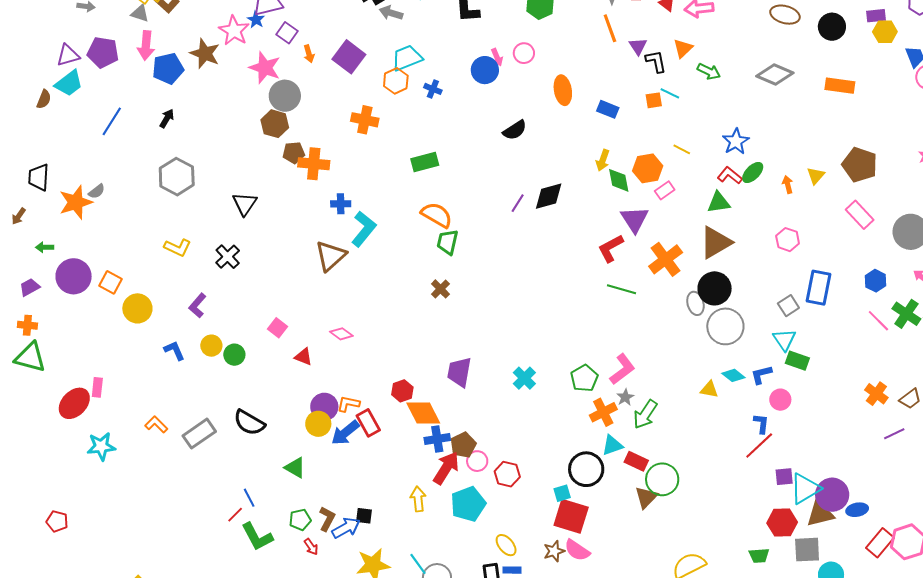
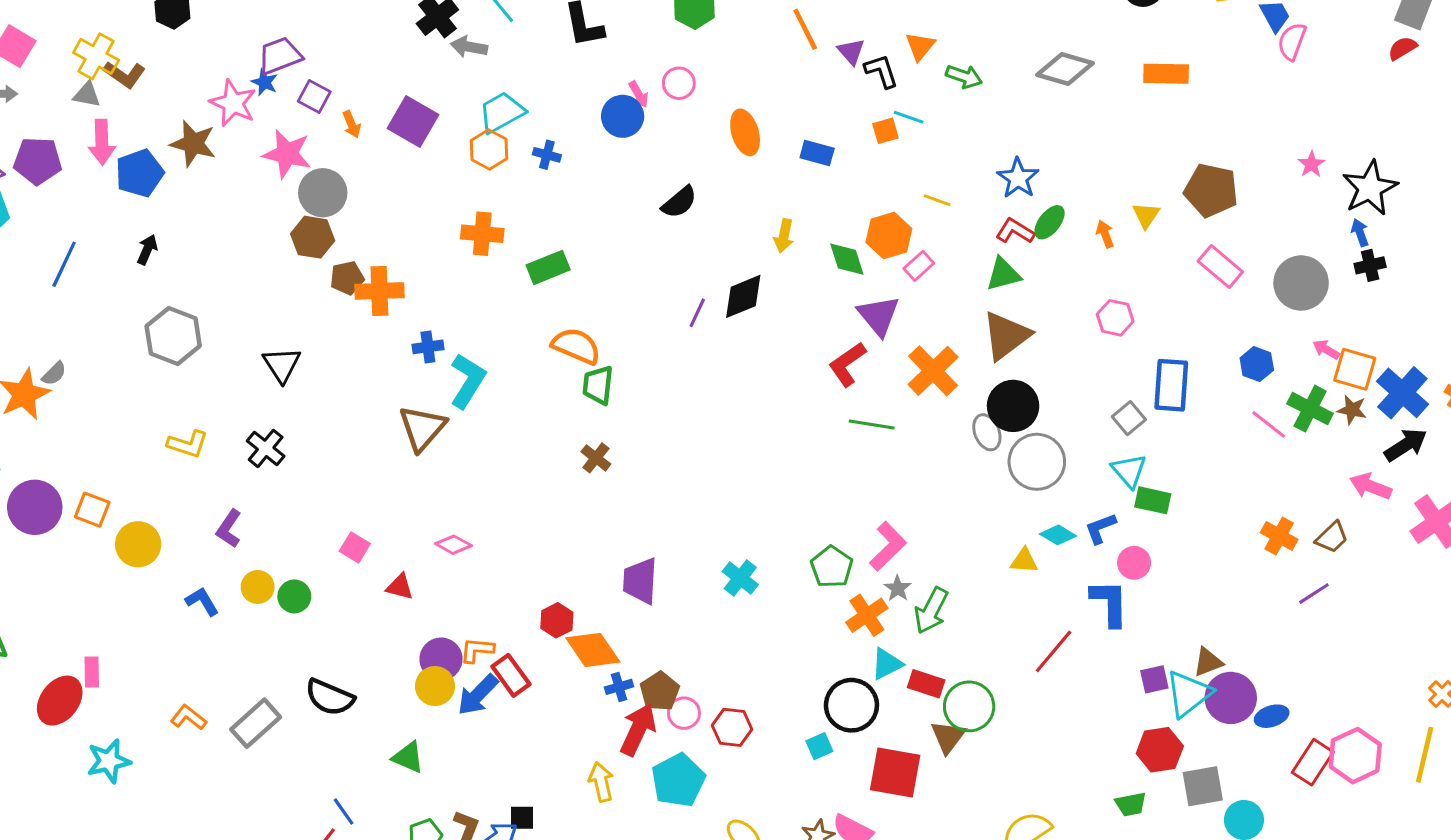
orange cross: (365, 120) -> (482, 234), moved
yellow arrow: (603, 160) -> (784, 236), moved
blue L-shape: (761, 424) -> (1110, 603), size x1.6
blue cross: (437, 439) -> (619, 687), size x0.7
red line: (759, 446) -> (1054, 651), moved
brown triangle: (820, 514) -> (1208, 662), moved, size x0.7
red square: (571, 516) -> (895, 773), moved

